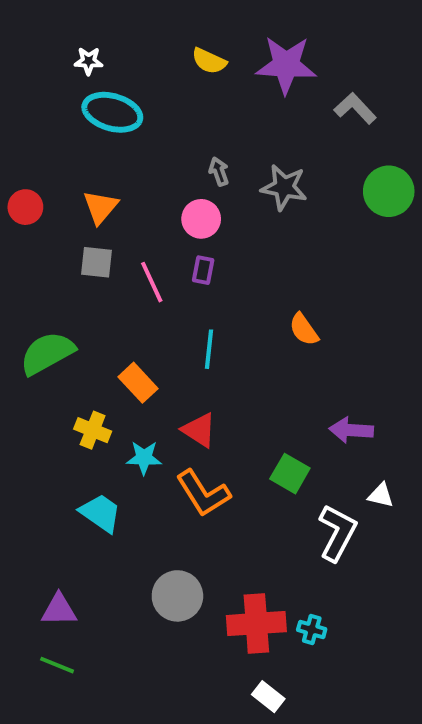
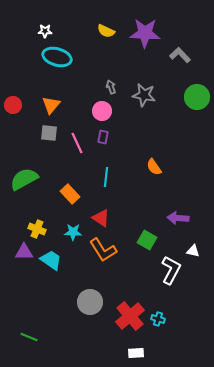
yellow cross: (93, 430) -> (37, 229), moved
purple triangle: (59, 610) -> (24, 252), moved
red cross: (256, 624) -> (130, 316), turned -36
white rectangle: (268, 697) -> (136, 353), turned -42

